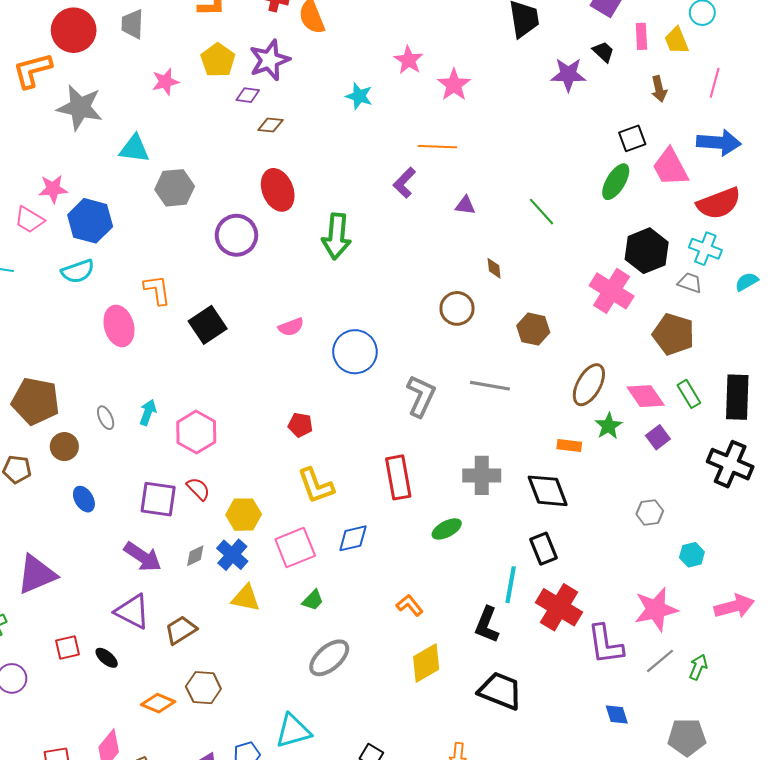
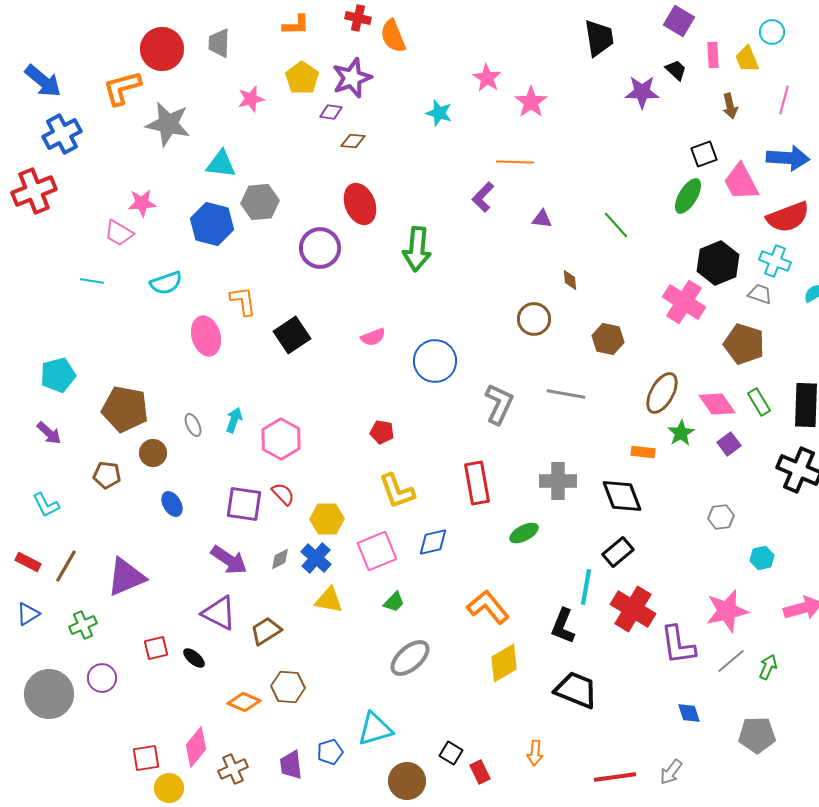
blue hexagon: (90, 221) -> (212, 224), moved
black rectangle: (544, 549) -> (618, 552), turned 72
orange L-shape: (410, 605) -> (488, 607), size x1.6

